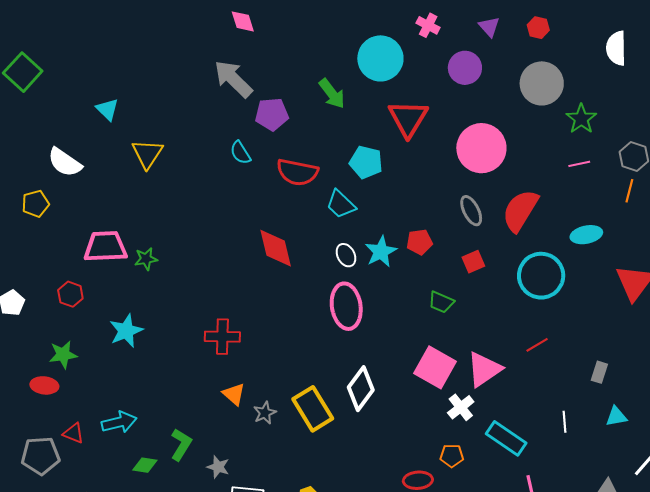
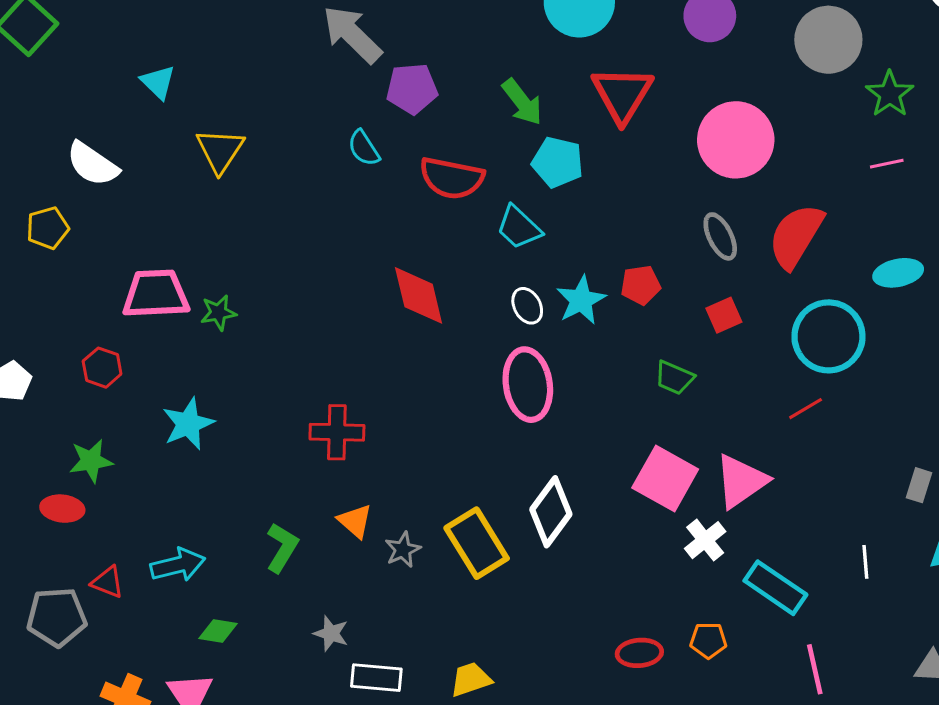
green arrow: (332, 94) -> (522, 102), moved
red line: (537, 345) -> (806, 409), moved
green L-shape: (181, 445) -> (282, 548), moved
orange pentagon: (452, 456) -> (708, 640), moved

